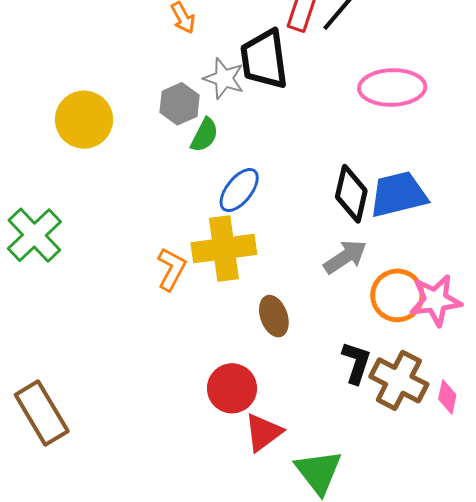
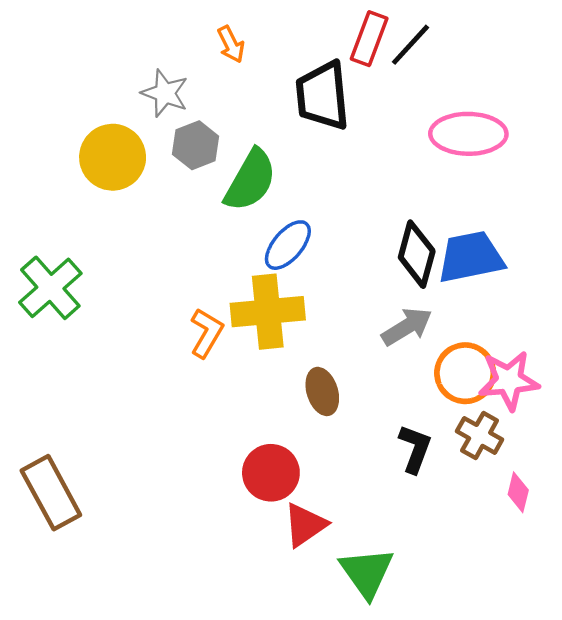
gray star: (224, 78) -> (165, 93), moved
gray hexagon: (180, 104) -> (196, 145), moved
green semicircle: (204, 135) -> (250, 180), size x1.6
brown cross: (399, 380) -> (480, 435), moved, size x0.7

